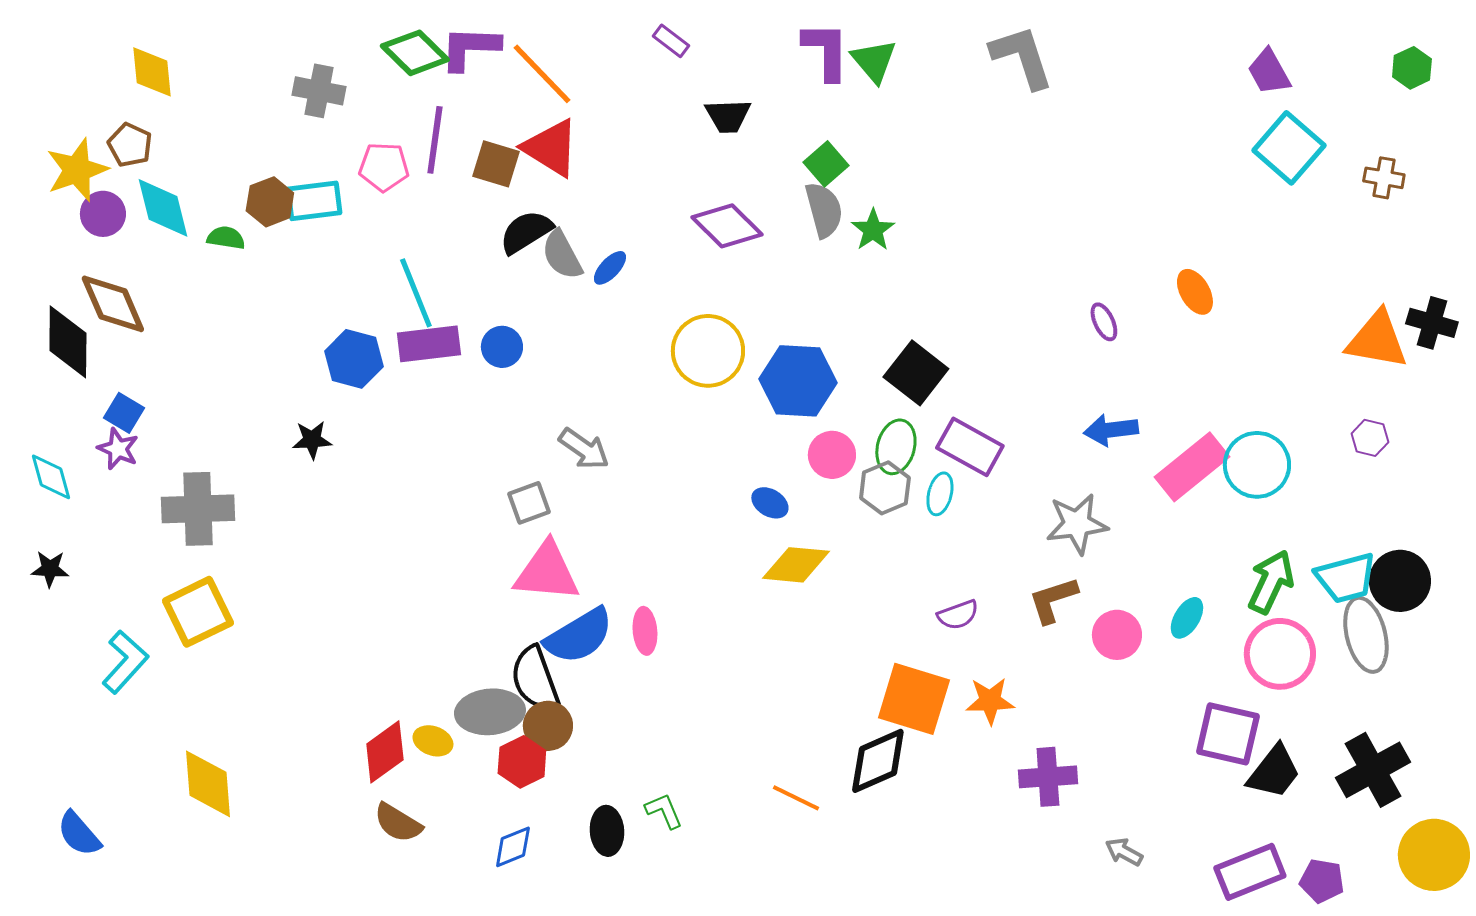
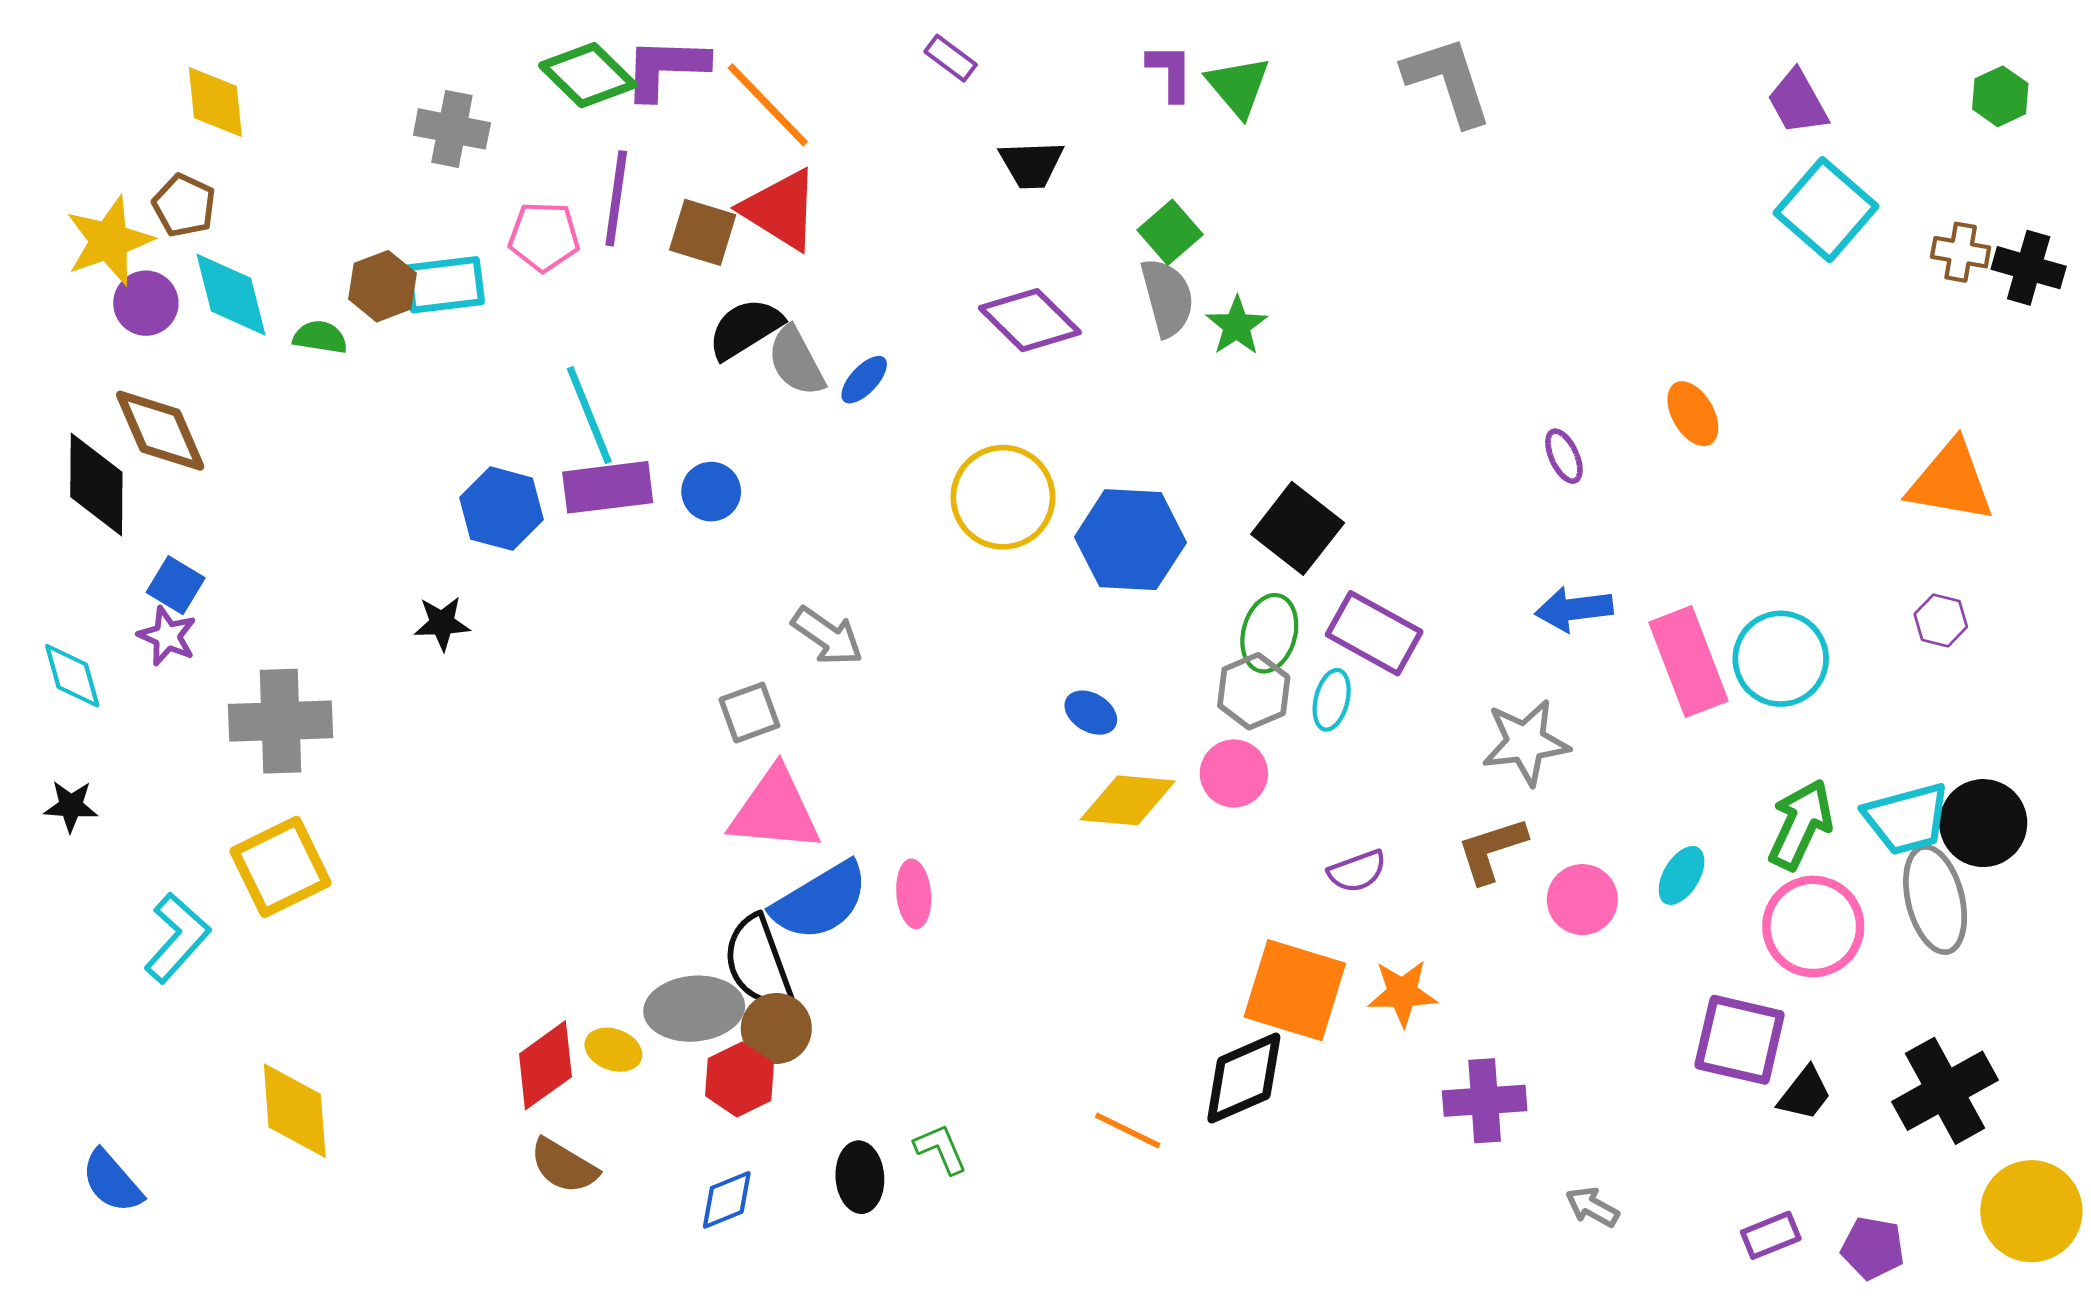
purple L-shape: (826, 51) -> (1170, 72), size x0.7
black cross: (1432, 323) -> (2029, 268), moved
pink circle: (832, 455) -> (1234, 773), moved
pink rectangle: (1192, 467) -> (1689, 662), turned -72
black trapezoid: (1274, 772) -> (1805, 1094), size x0.7
purple rectangle: (1250, 872) -> (1771, 1235), size x0.6

